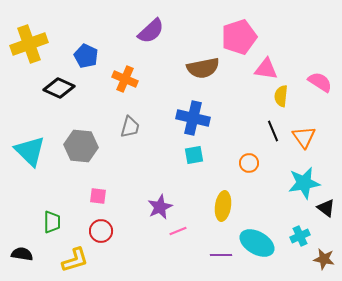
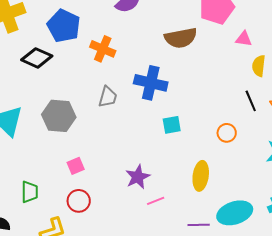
blue pentagon: (86, 56) -> (64, 26), size x1.4
pink triangle: (266, 69) -> (244, 39), size x0.7
blue cross: (193, 118) -> (151, 83), moved
pink square: (98, 196) -> (76, 166), turned -30
cyan ellipse: (257, 243) -> (235, 213), turned -48

